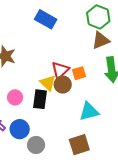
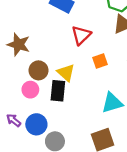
red triangle: (60, 70) -> (81, 35), moved
brown circle: (63, 85) -> (39, 70), moved

